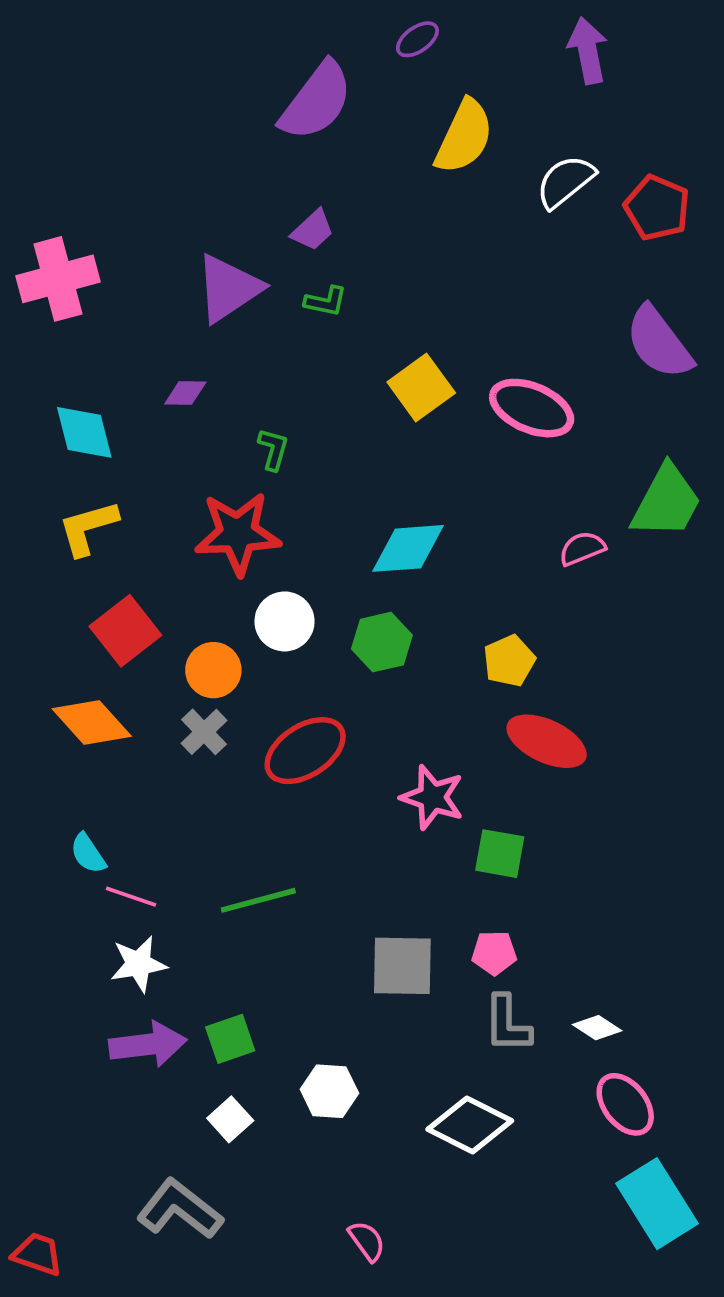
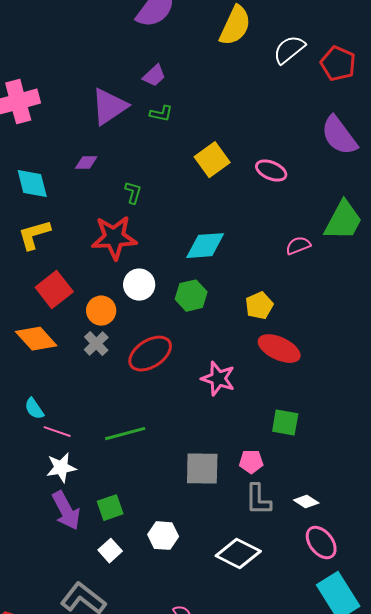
pink ellipse: (532, 408) -> (271, 171), size x0.7
green square: (500, 854) -> (285, 423), moved
purple arrow: (148, 1044) -> (66, 511), turned 69

